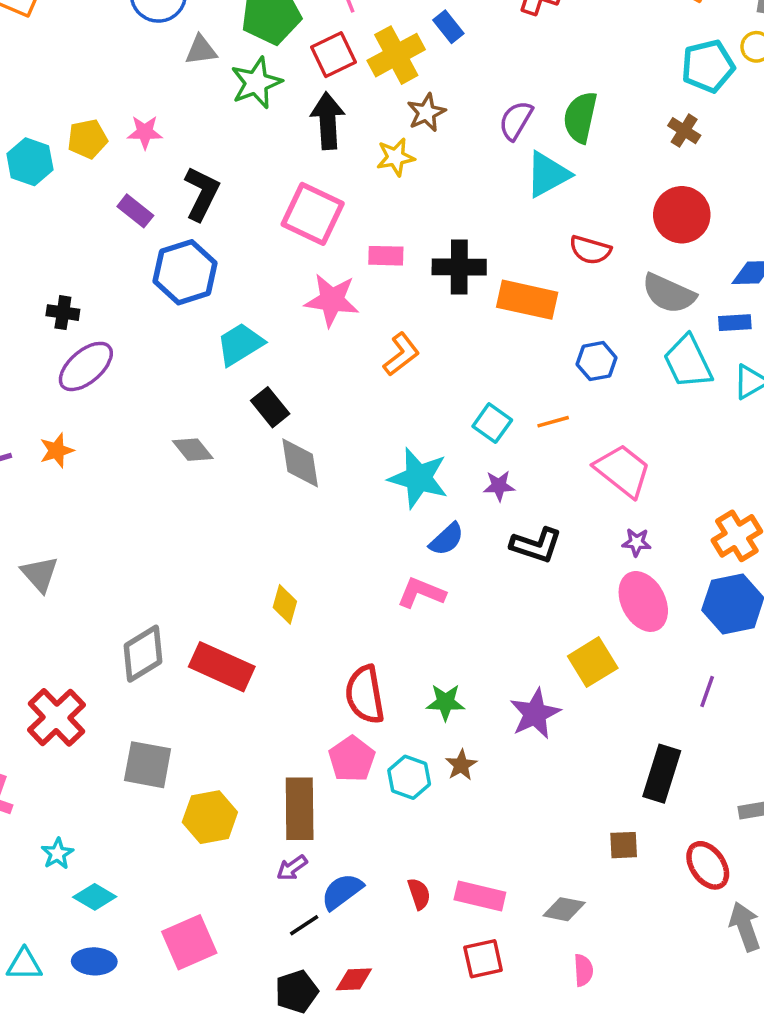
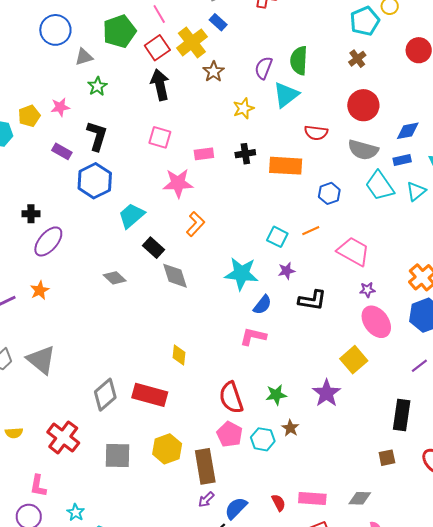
green star: (256, 83) -> (97, 86), moved, size x0.7
brown cross: (684, 131) -> (357, 59), turned 30
yellow star: (396, 157) -> (243, 108), moved
pink square: (313, 214) -> (160, 137), size x0.7
black cross: (459, 267) -> (245, 154), size x0.7
orange L-shape: (401, 354) -> (195, 224), moved
gray triangle: (40, 574) -> (41, 360), size x1.4
purple line: (707, 692) -> (419, 366), turned 42
yellow hexagon: (210, 817) -> (167, 449), moved

